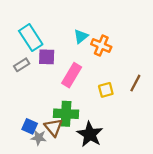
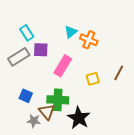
cyan rectangle: (31, 38) -> (27, 33), size x0.7
gray rectangle: (22, 65) -> (19, 57), size x1.5
blue square: (30, 126) -> (26, 96), moved

